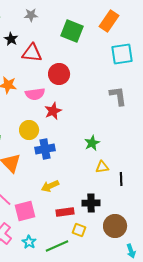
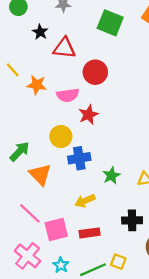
green star: (92, 143) -> (111, 176), moved
red rectangle: (65, 212) -> (90, 233), moved
yellow square: (79, 230) -> (118, 262), moved

